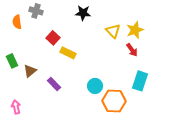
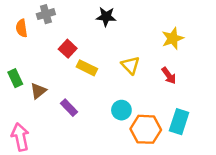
gray cross: (36, 11) -> (46, 14), turned -32
yellow triangle: (113, 31) -> (130, 65), moved
red arrow: (132, 50) -> (169, 76), moved
cyan rectangle: (140, 81) -> (179, 122), moved
pink arrow: (16, 107) -> (20, 137), size x1.5

